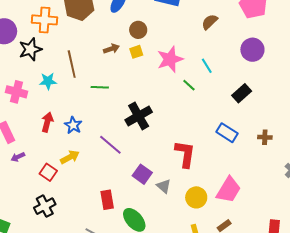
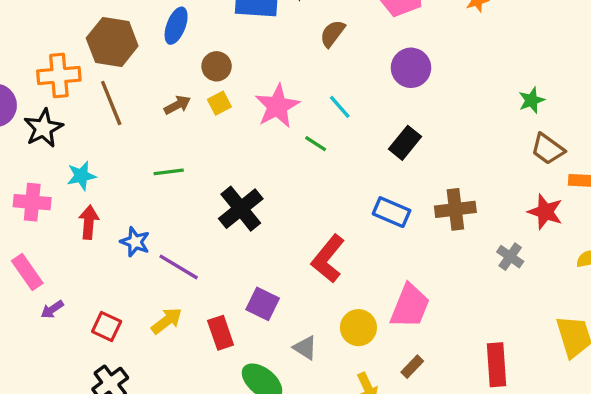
brown line: (72, 64) -> (111, 103), moved
red arrow: (47, 122) -> (89, 222), moved
brown cross: (265, 137) -> (455, 209), size x1.6
purple line: (110, 145) -> (179, 267), moved
red L-shape: (185, 154) -> (328, 259), turned -140
yellow arrow: (70, 157) -> (167, 321), moved
gray triangle: (164, 186) -> (305, 348), moved
red rectangle: (107, 200) -> (221, 333), moved

